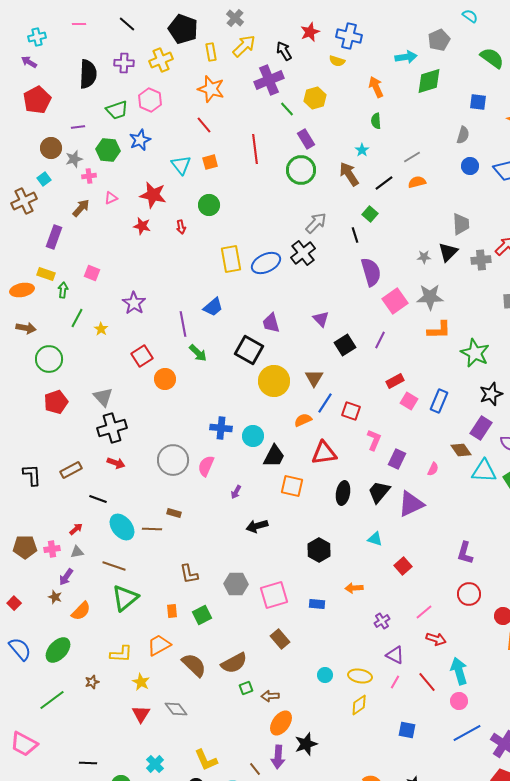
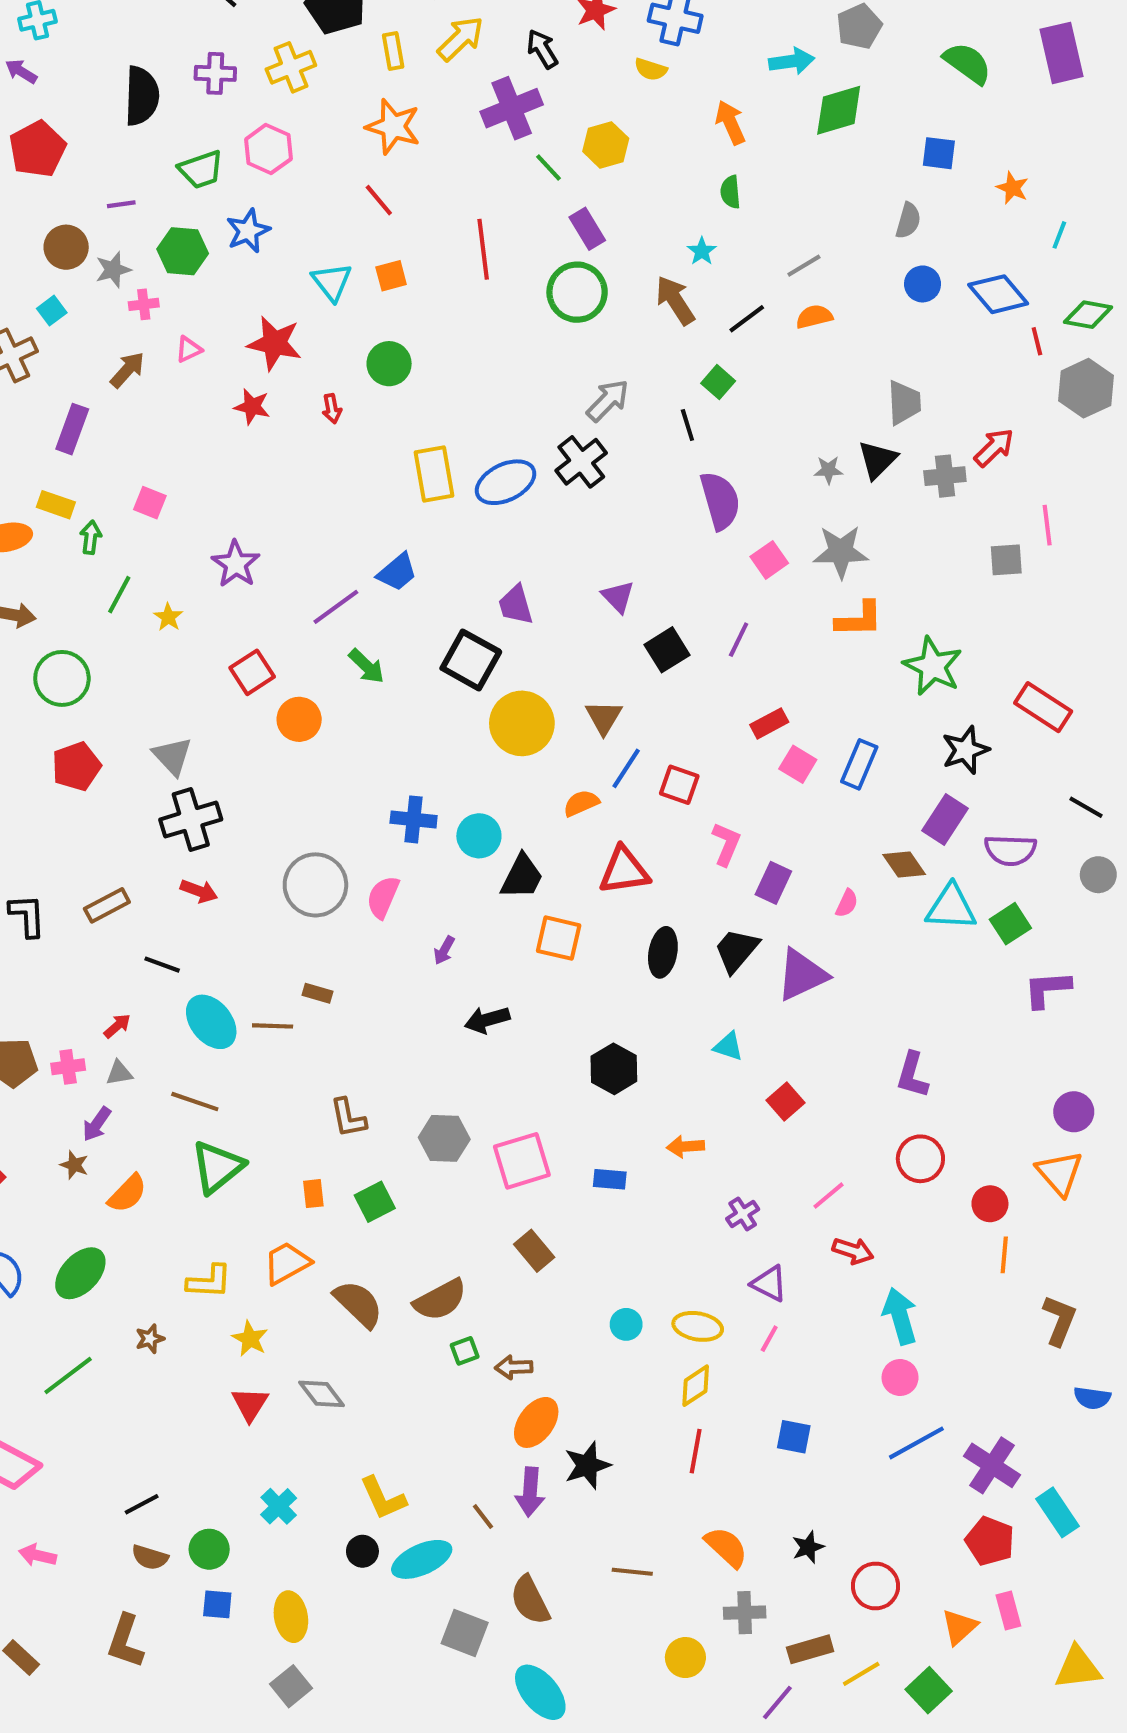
pink square: (395, 301) -> (769, 560), size x0.7
purple line: (183, 324) -> (336, 607), turned 65
red line: (427, 682) -> (696, 1451), moved, turned 50
black line: (88, 763) -> (142, 1504), turned -30

